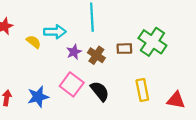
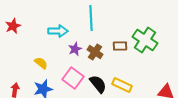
yellow semicircle: (34, 42) -> (41, 63), moved
yellow rectangle: (142, 90) -> (122, 85), moved, turned -54

